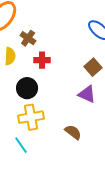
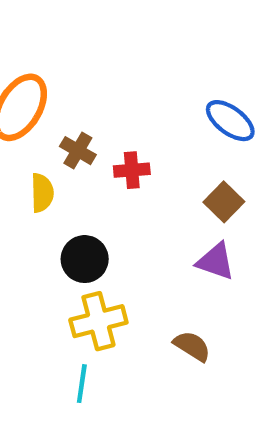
red cross: (42, 60) -> (132, 170), moved
cyan line: (21, 145) -> (82, 384), turned 48

